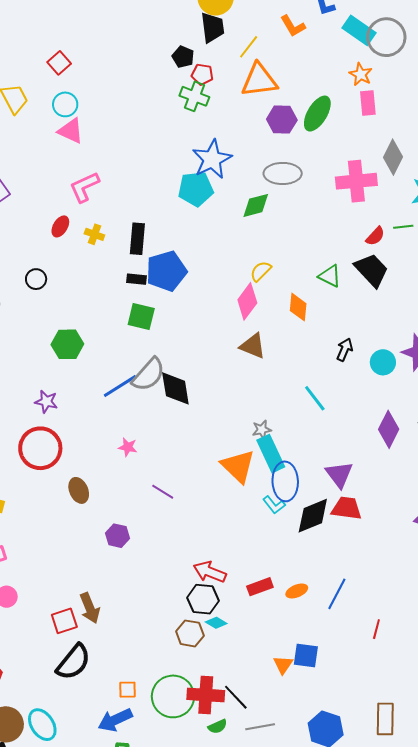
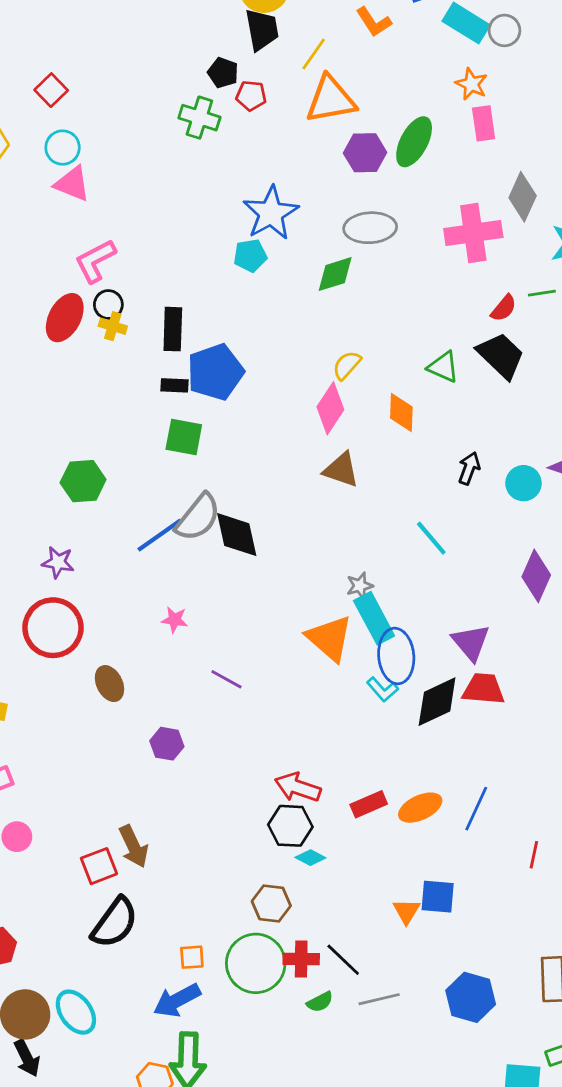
gray circle: (386, 37) -> (504, 30), size x0.6
green cross: (194, 96) -> (199, 118), moved
cyan pentagon: (196, 189) -> (250, 256), size x0.7
red ellipse: (60, 226) -> (65, 318), size x1.6
black circle: (36, 279) -> (108, 305), moved
orange ellipse: (297, 591) -> (420, 808), size x1.4
brown hexagon: (190, 633) -> (271, 903), moved
red cross: (206, 695) -> (301, 959), size x0.7

